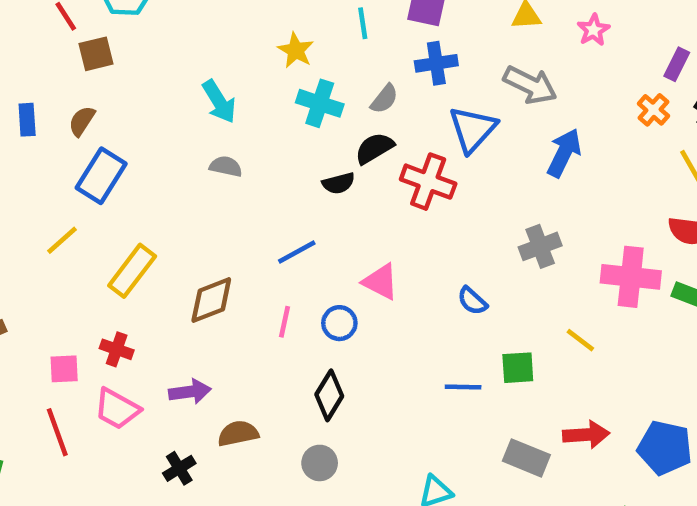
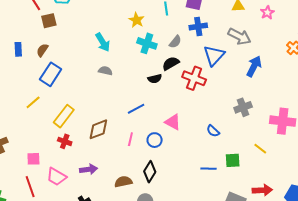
red cross: (117, 349) -> (65, 141), moved
brown semicircle: (238, 433) -> (123, 182), moved

